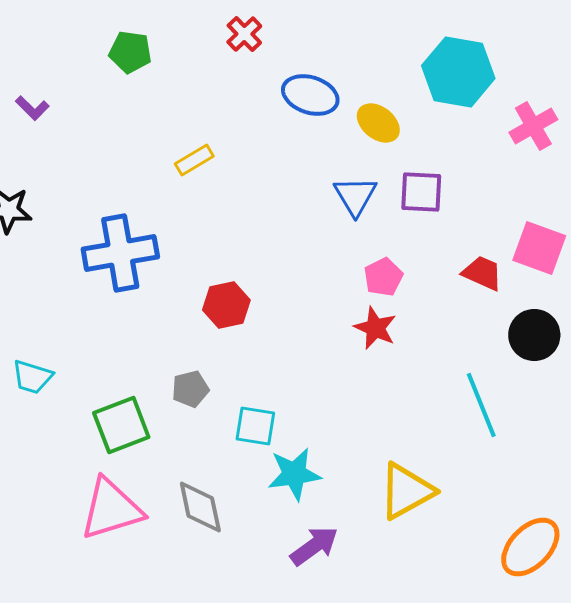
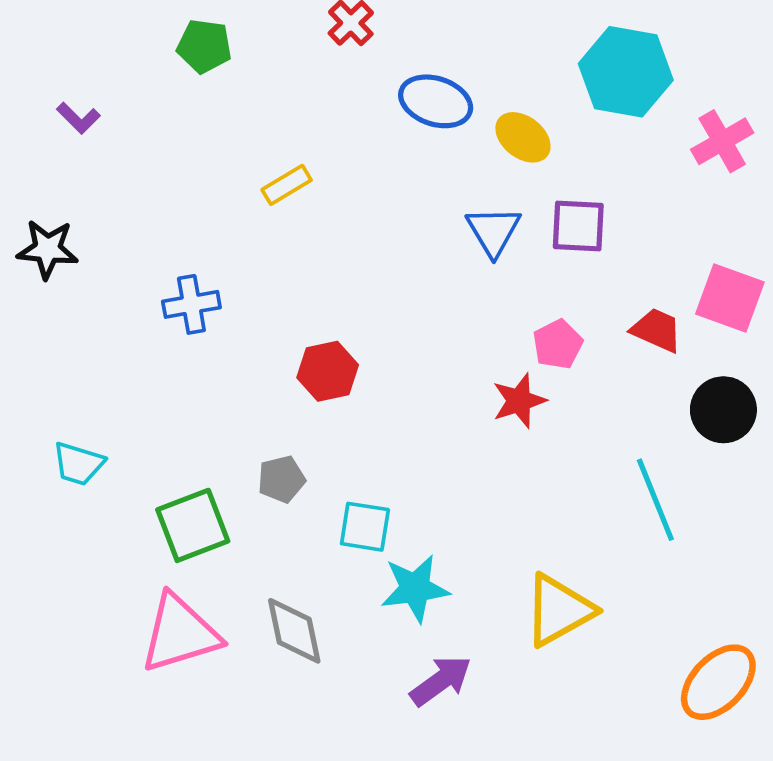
blue cross: (120, 253) -> (191, 304), size x0.6
pink pentagon: (383, 277) -> (558, 344), moved
red star: (375, 328) -> (519, 401), turned 30

